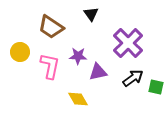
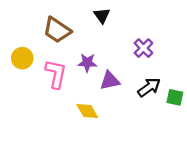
purple cross: (128, 43) -> (143, 48), size x0.6

